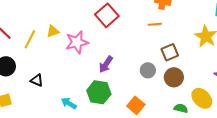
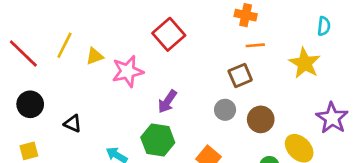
orange line: (155, 24) -> (255, 45), moved
yellow line: (30, 39) -> (64, 45), moved
brown square: (170, 52) -> (240, 75), moved

